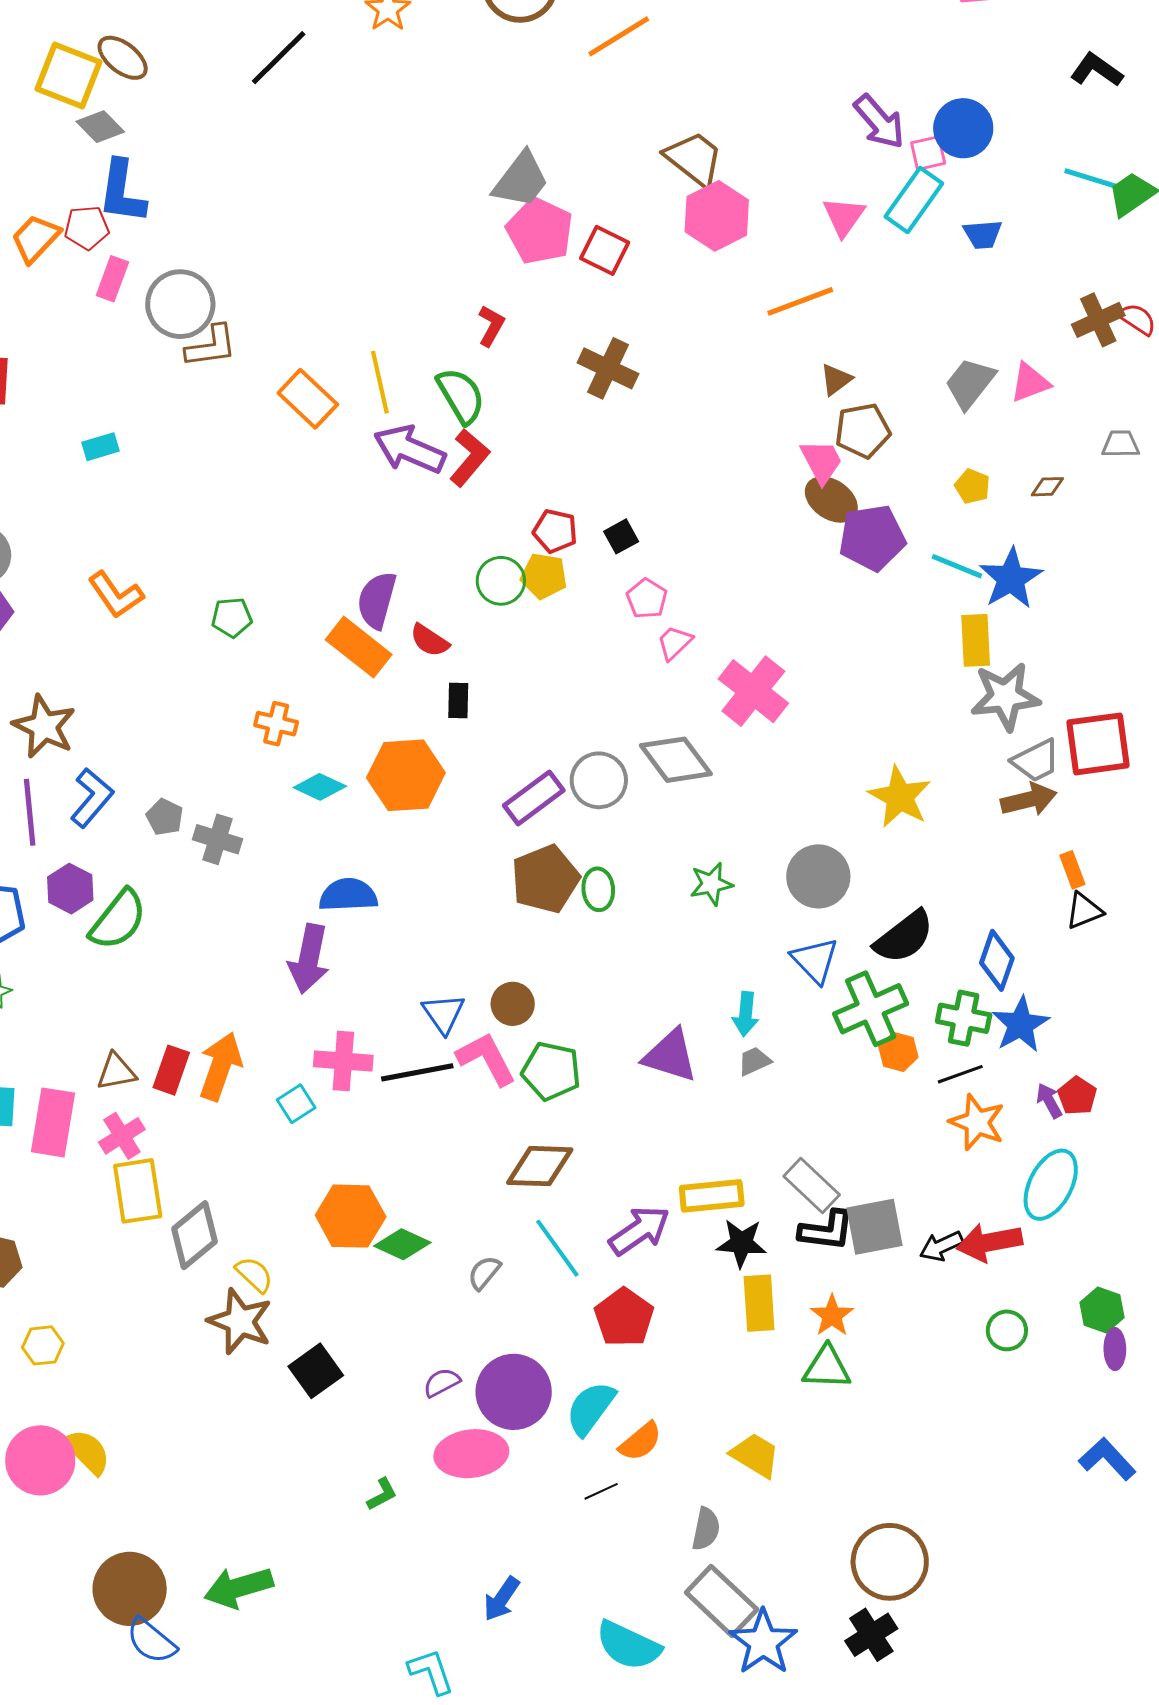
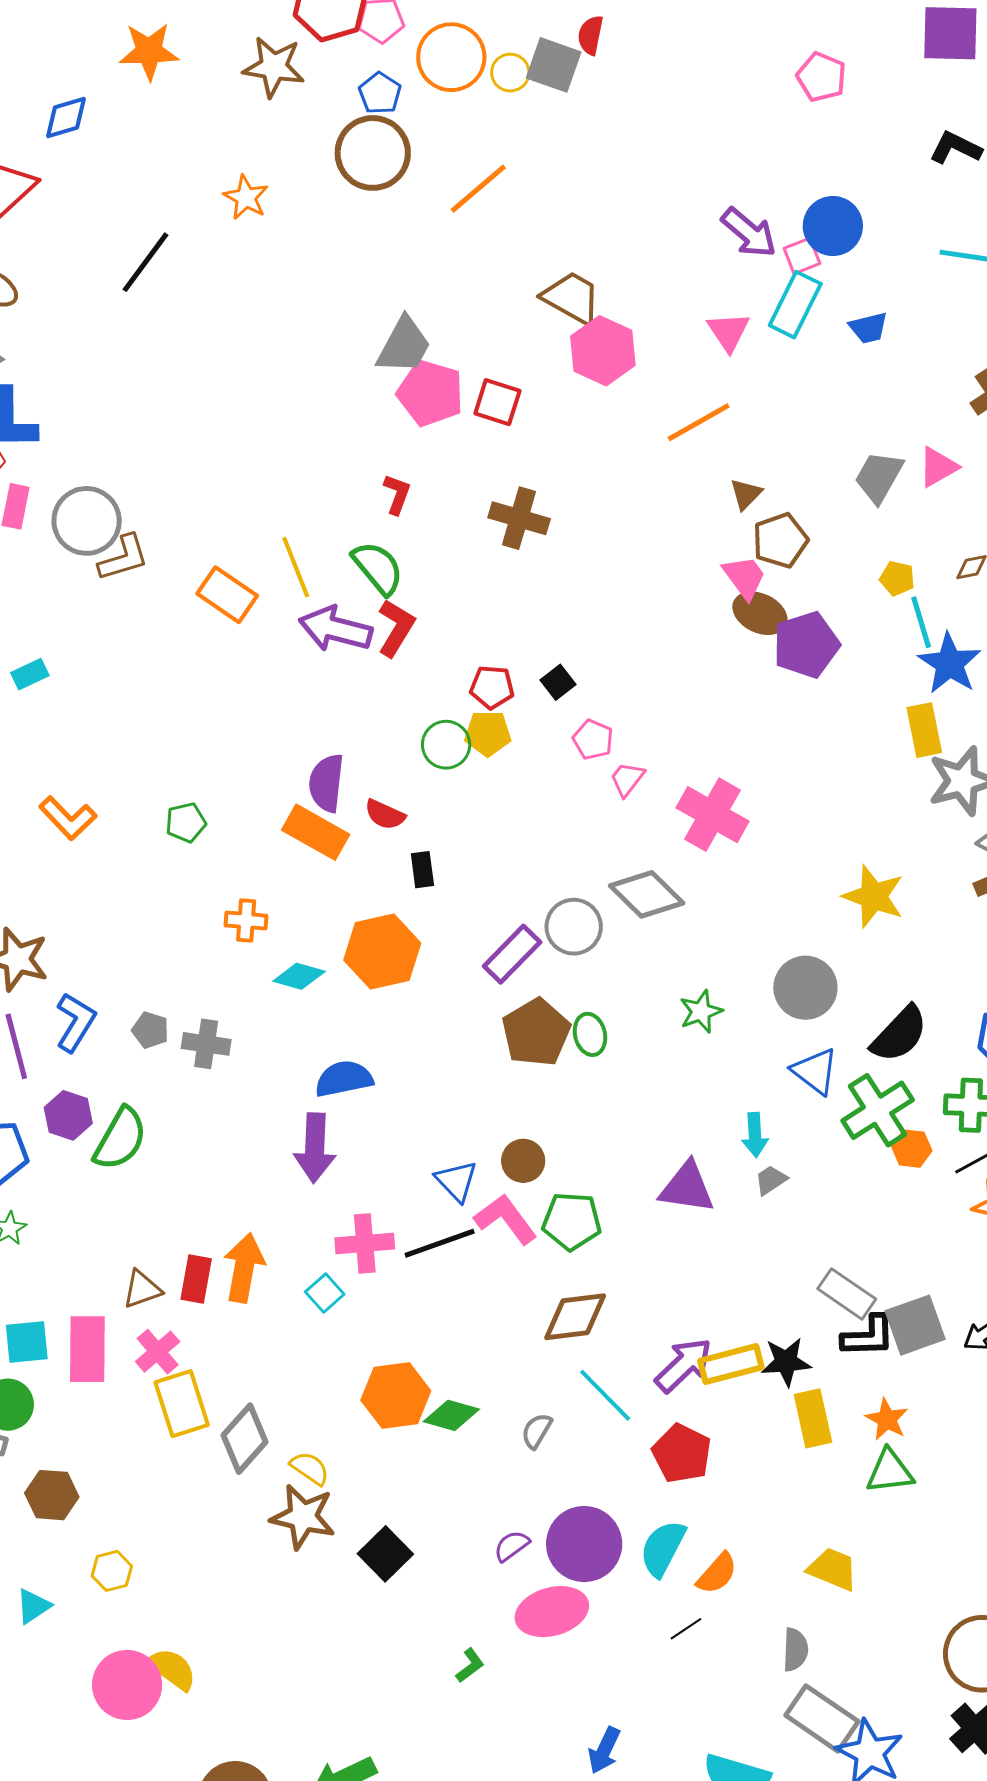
cyan line: (957, 566) -> (921, 622), moved, turned 60
yellow rectangle: (712, 1196) -> (731, 1364), moved

